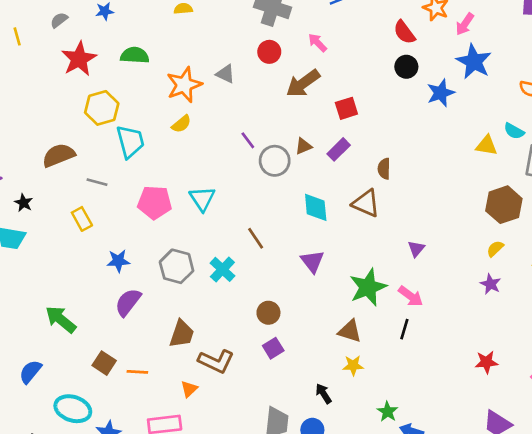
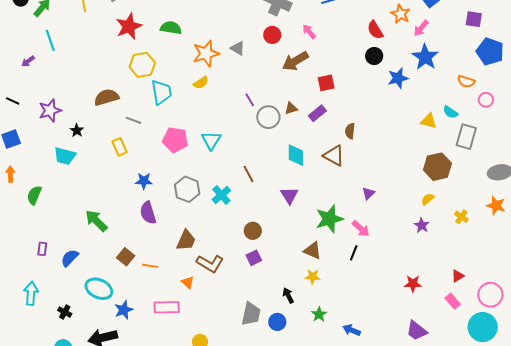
purple semicircle: (128, 302) -> (148, 213), turned -60
orange triangle: (189, 389) -> (188, 282), turned -40
green star: (387, 412) -> (319, 314), moved

